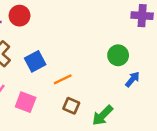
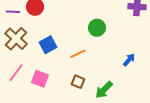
green circle: (118, 55) -> (97, 28), moved
orange line: (63, 79) -> (78, 54), moved

